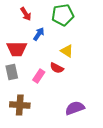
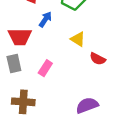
red semicircle: (57, 68) -> (98, 59), moved

